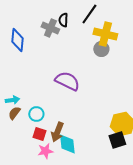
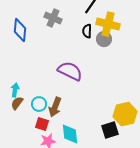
black semicircle: (63, 20) -> (87, 31), moved
cyan arrow: (12, 100) -> (15, 90), turned -72
brown arrow: (57, 132) -> (55, 107), moved
black square: (117, 140) -> (110, 130), moved

